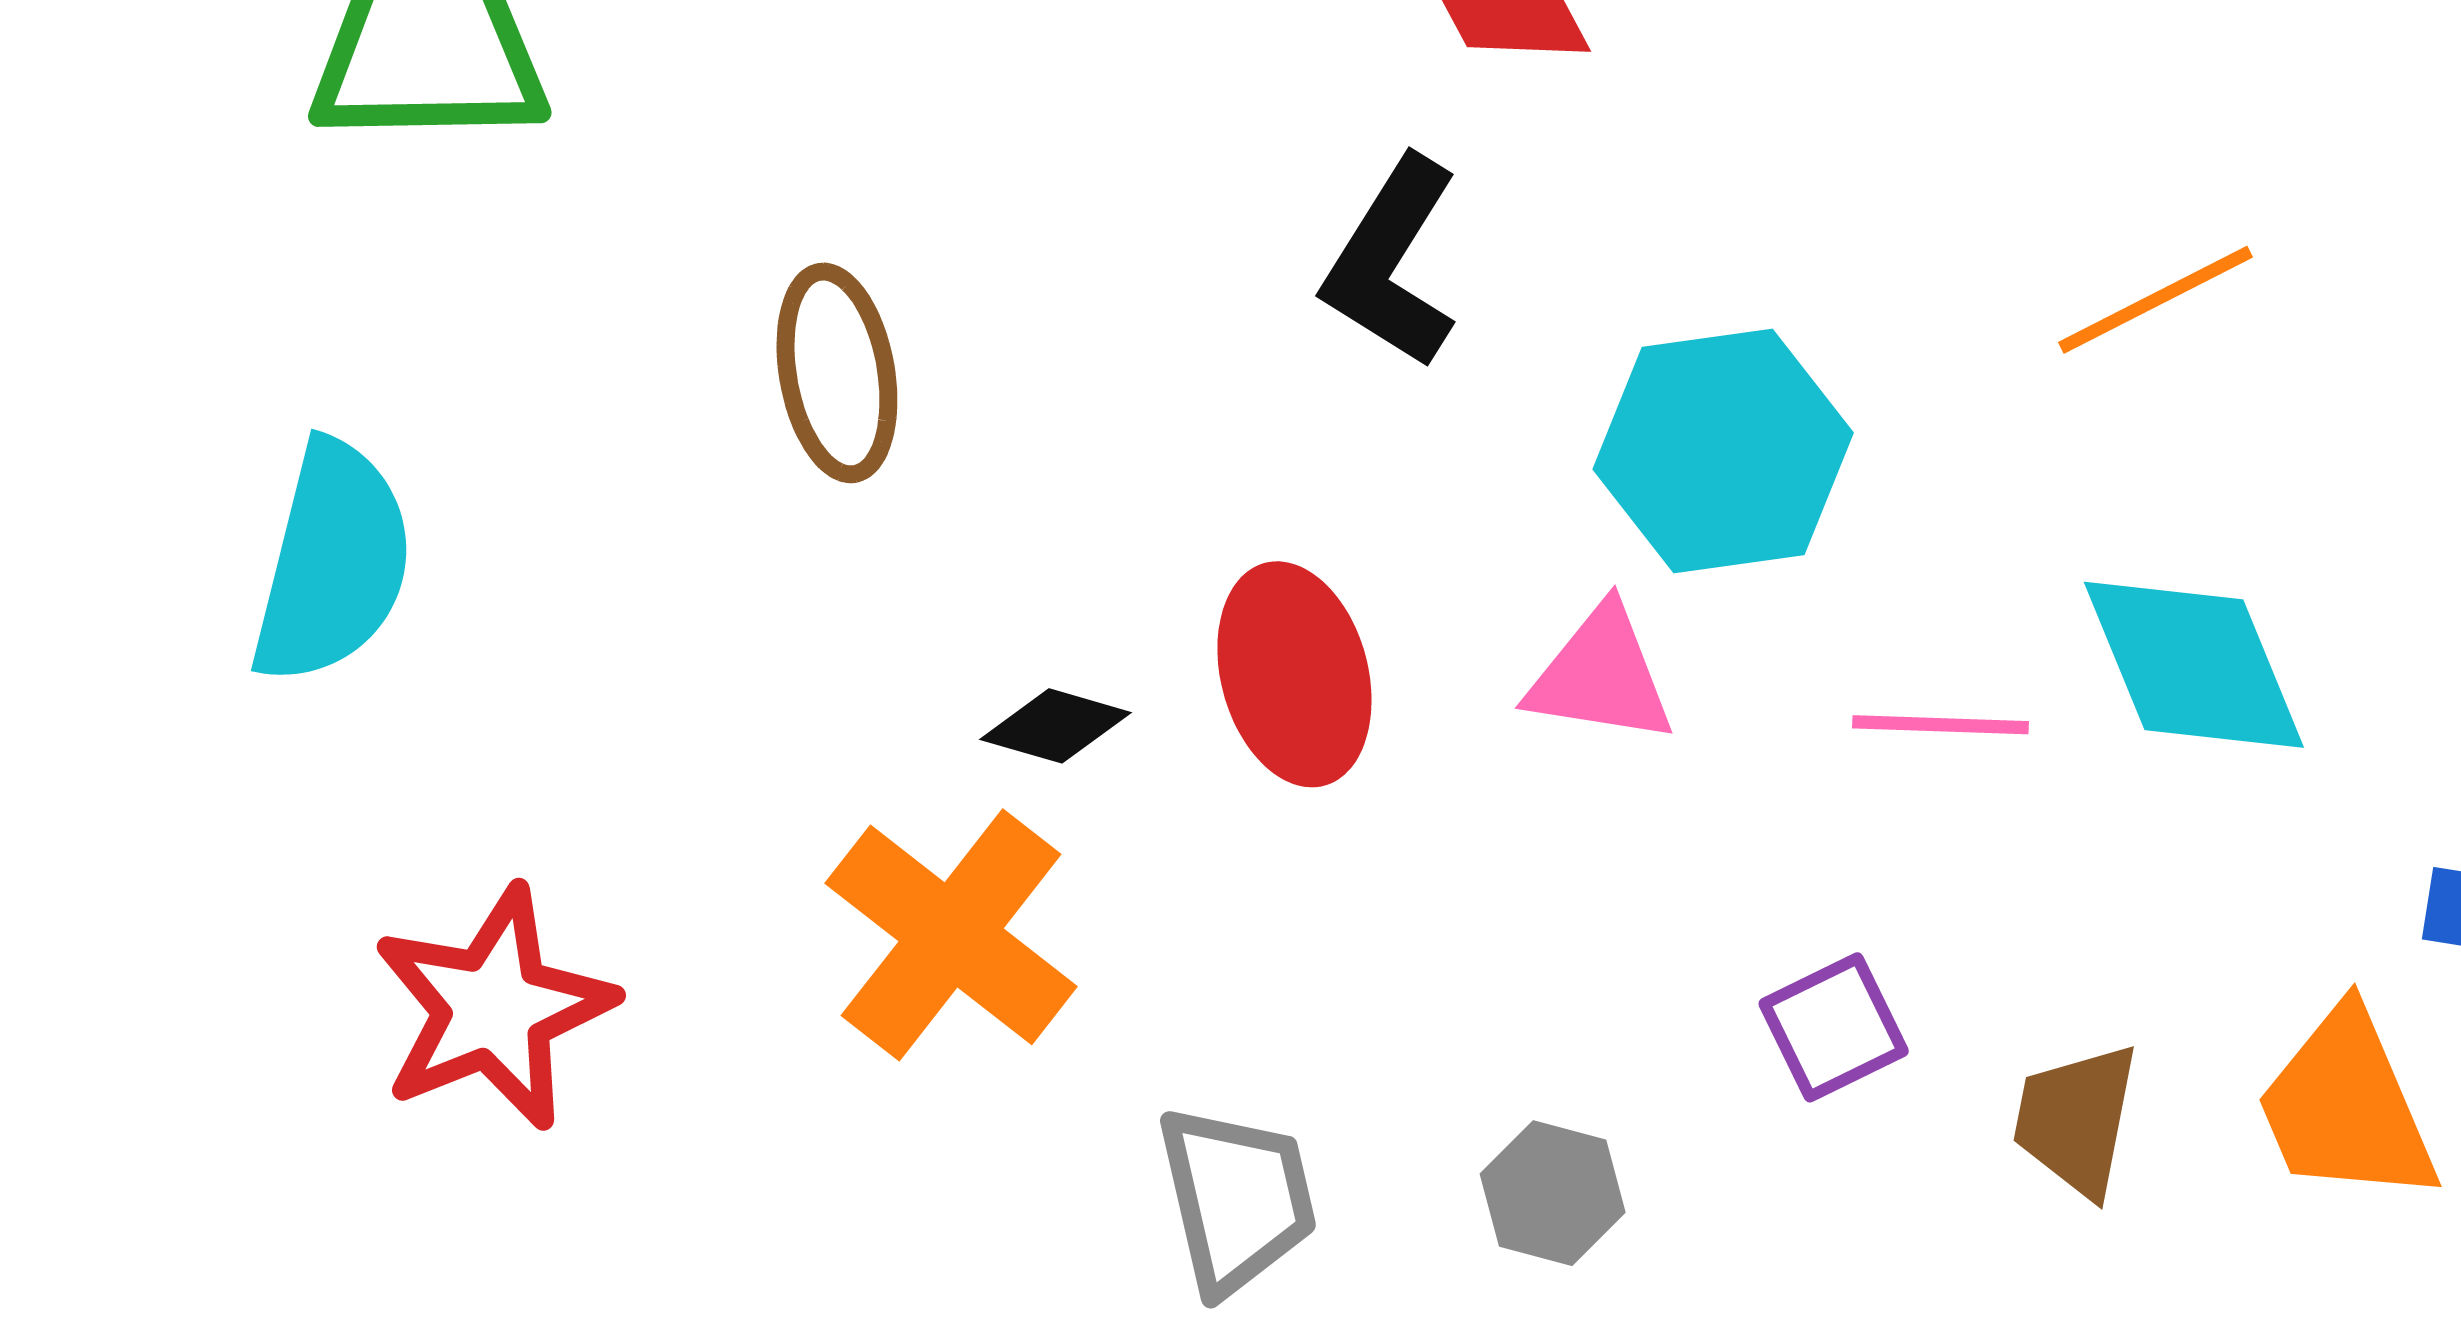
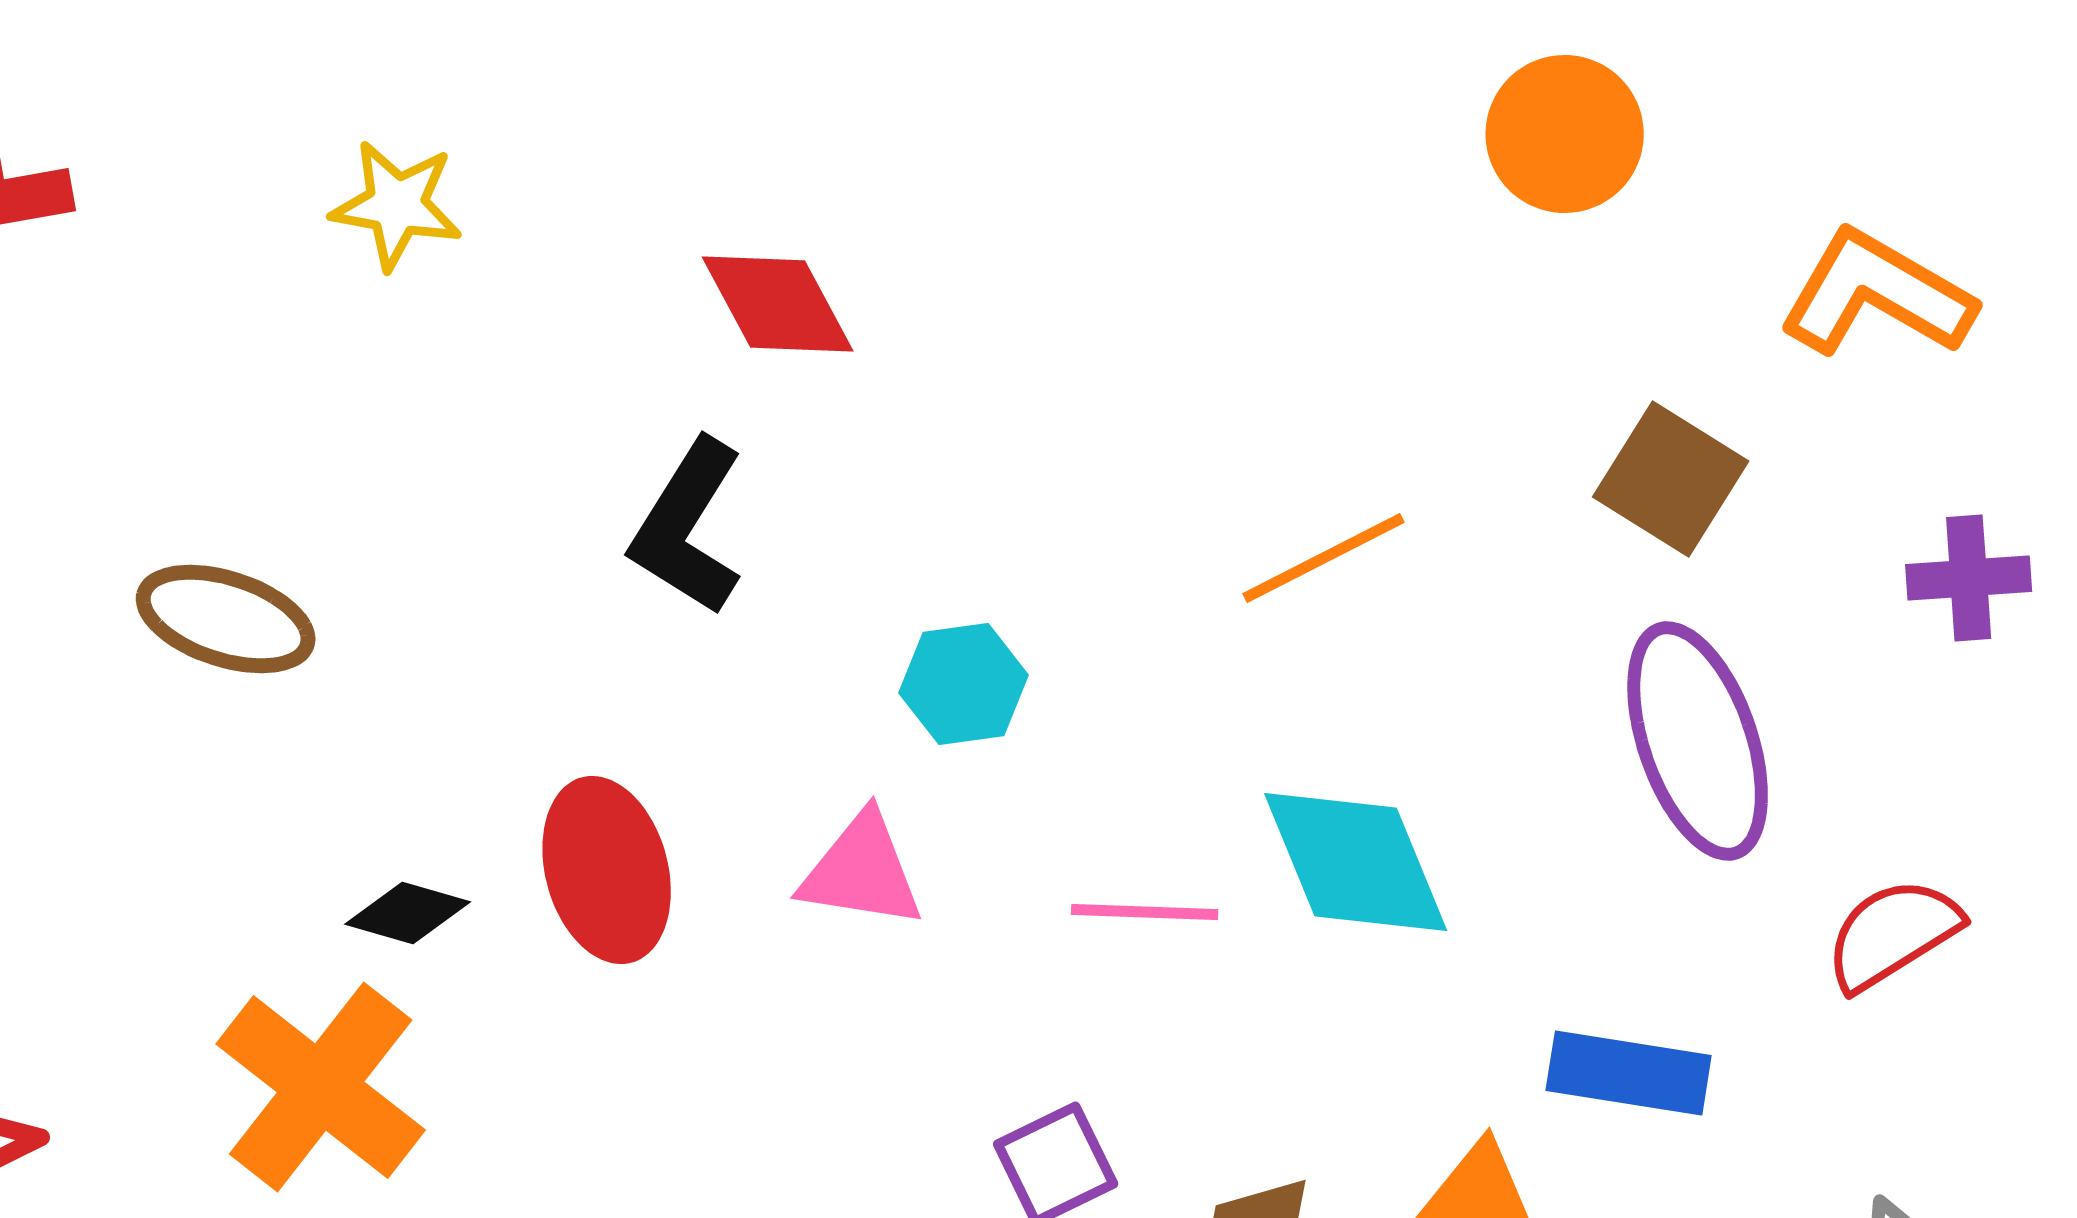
brown ellipse: (837, 373) -> (226, 619), turned -62
cyan hexagon: (1723, 451) -> (964, 684), size x0.6

